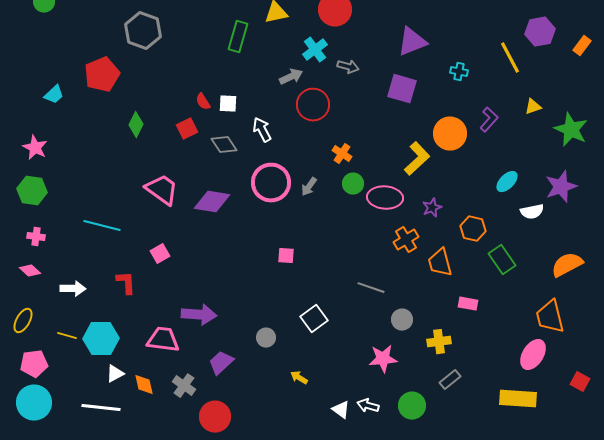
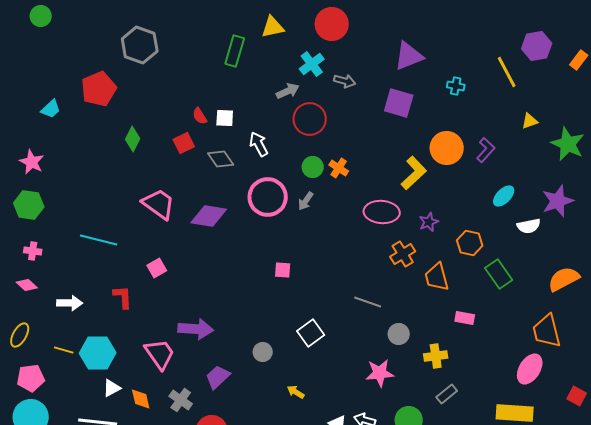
purple L-shape: (489, 120) -> (486, 150), moved
green circle: (353, 184) -> (313, 167), moved
pink trapezoid: (163, 340) -> (160, 354), turned 48

